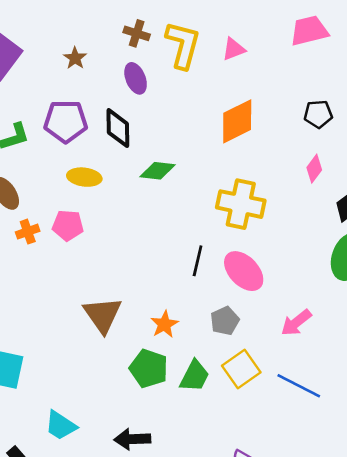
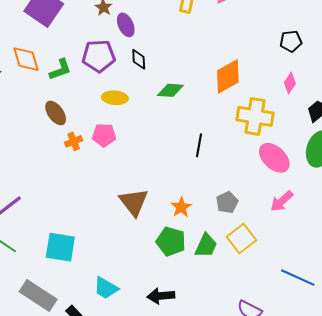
purple ellipse: (136, 78) -> (126, 25), moved
orange diamond: (237, 121) -> (228, 76), moved
black diamond: (118, 128) -> (139, 59), size x0.7
yellow cross: (241, 204) -> (255, 116), moved
black line: (198, 261) -> (199, 145), moved
pink ellipse: (244, 271) -> (274, 158), moved
blue line: (299, 386) -> (298, 278), moved

